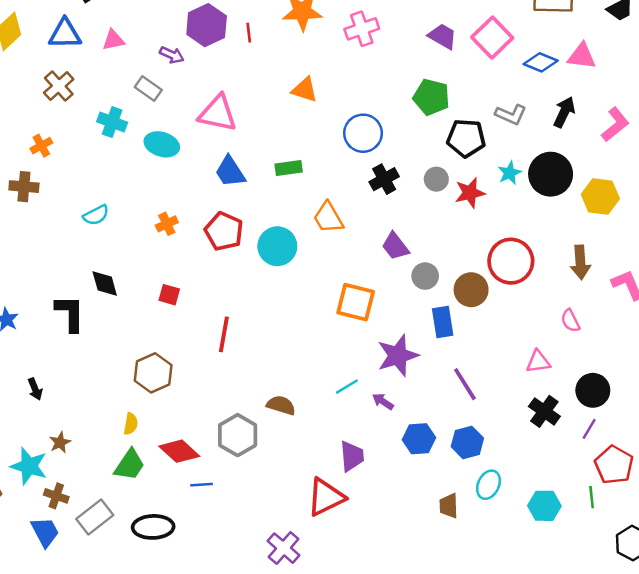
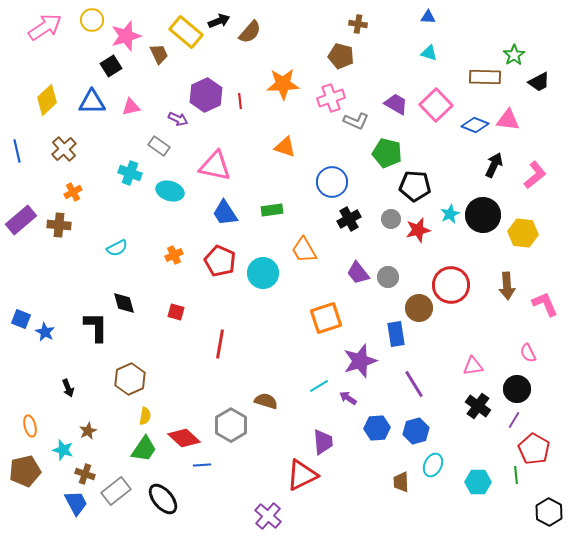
brown cross: (59, 86) -> (64, 149), moved
gray L-shape: (511, 115) -> (356, 121), moved
gray circle: (425, 276) -> (388, 277), moved
orange square: (356, 302) -> (326, 318), turned -32
pink semicircle: (570, 321) -> (528, 353), moved
brown hexagon: (153, 373) -> (130, 379), moved
cyan star: (29, 466) -> (63, 450), size x0.7
black ellipse: (153, 527) -> (163, 499), turned 52

